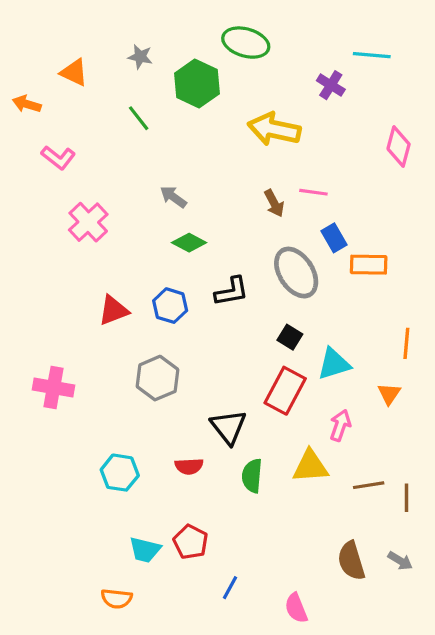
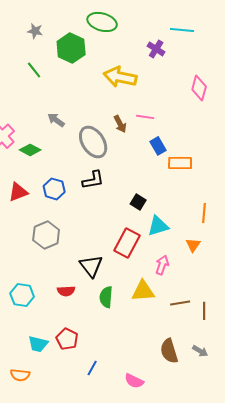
green diamond: (189, 243) -> (30, 150), moved
gray ellipse: (296, 273) -> (93, 142), moved
black square: (290, 337) -> (138, 202), moved
pink semicircle: (296, 608) -> (134, 381), turned -42

